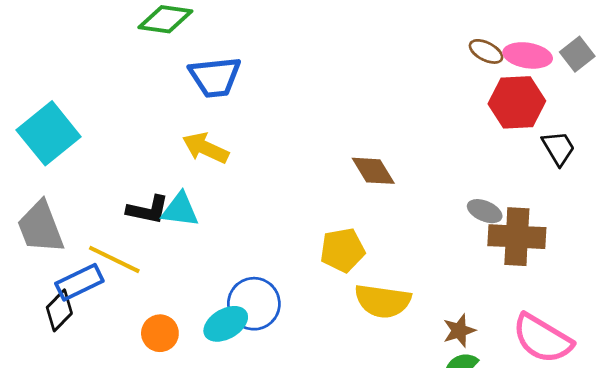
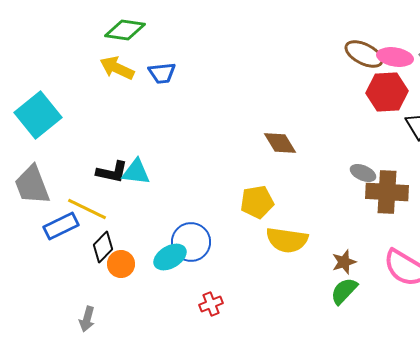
brown ellipse: (486, 51) -> (364, 54), size x1.5
blue trapezoid: (215, 77) -> (162, 73), size x0.7
yellow arrow: (206, 148) -> (117, 68), moved
black diamond: (59, 310) -> (103, 247), moved

